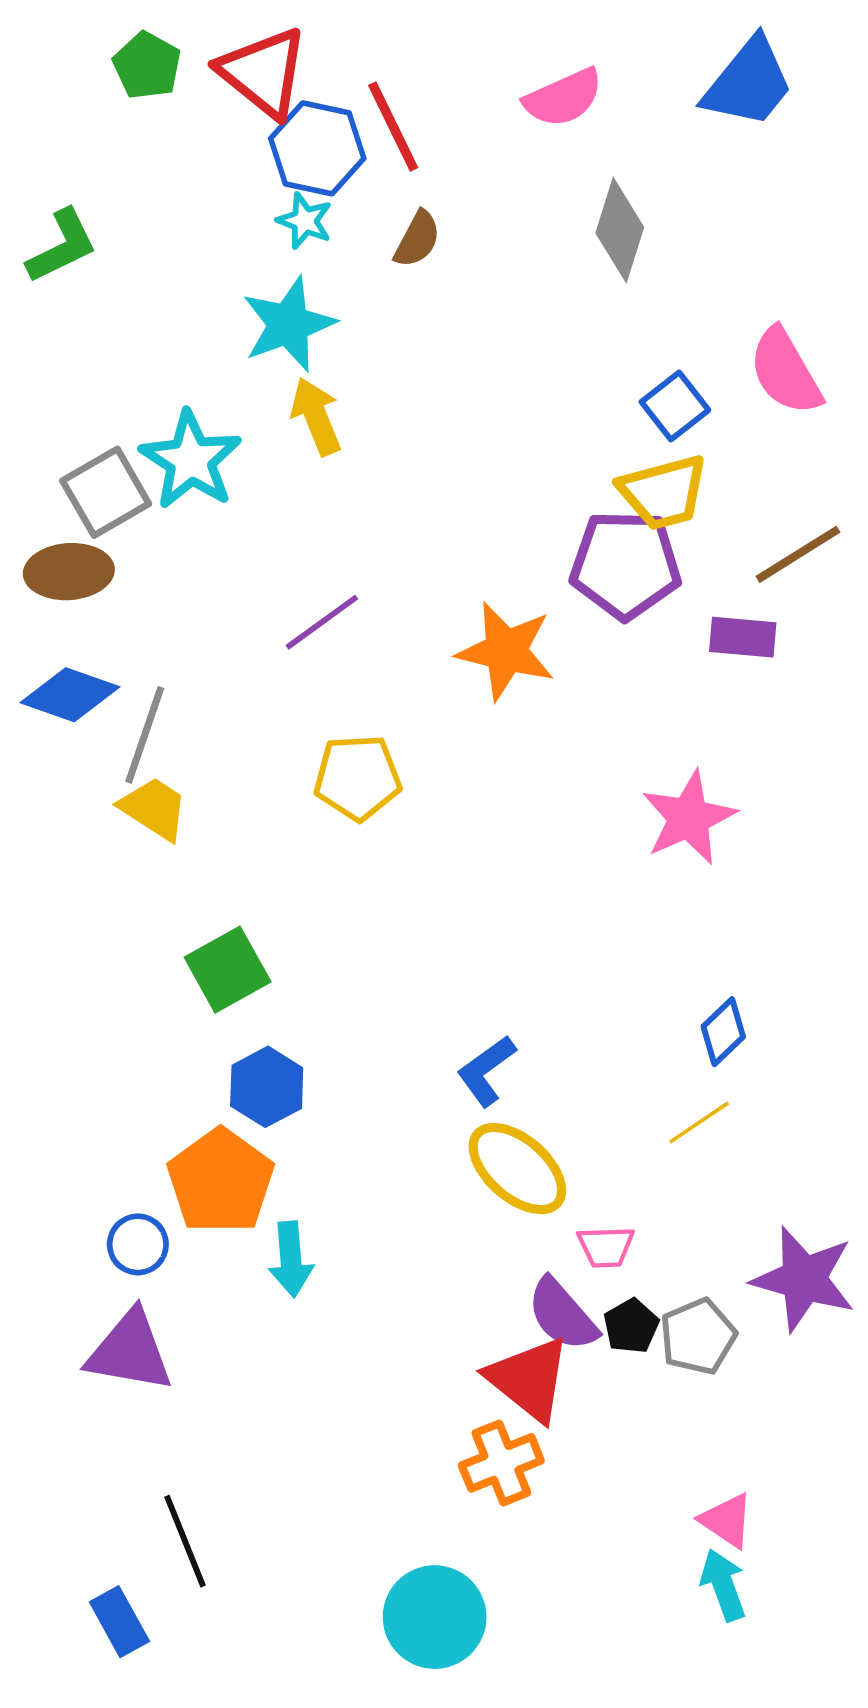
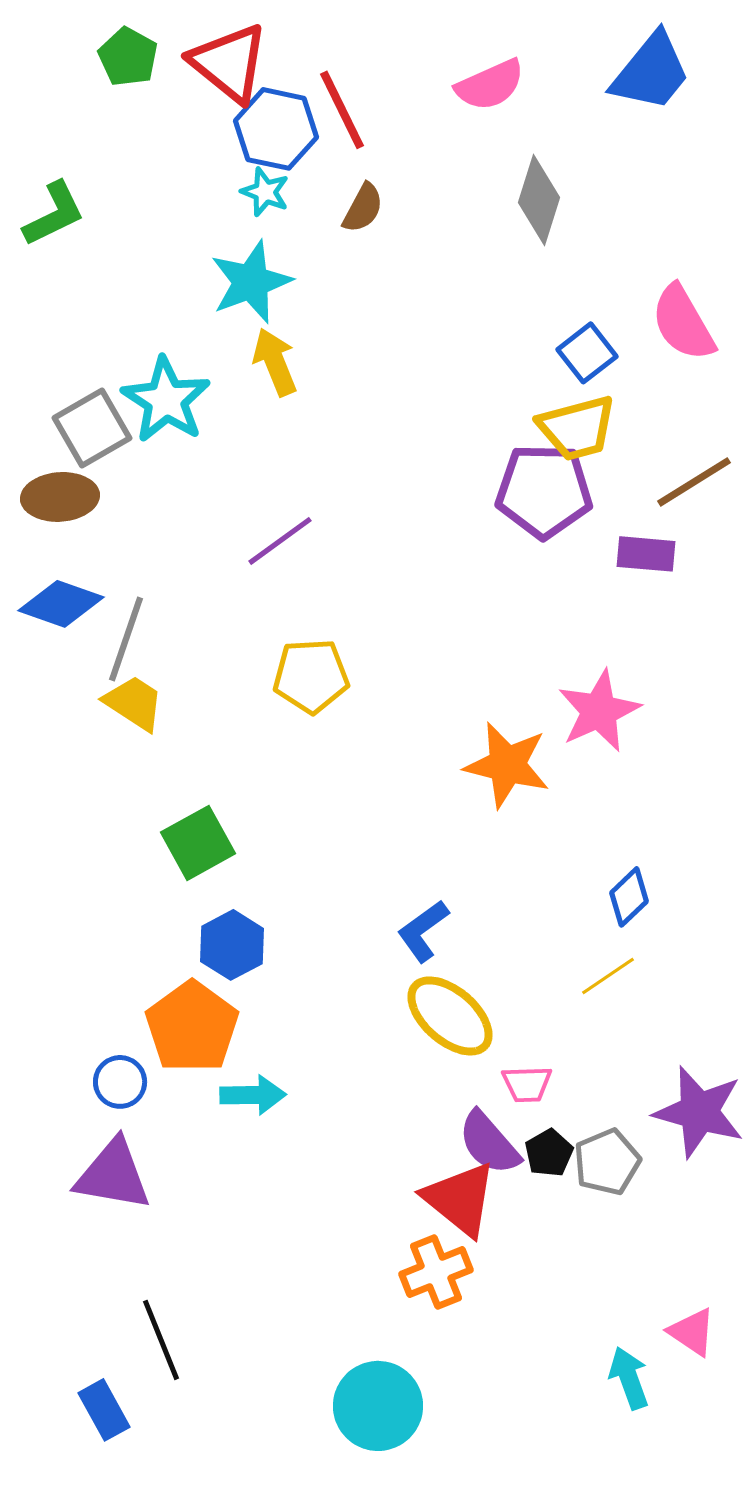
orange star: (506, 651) -> (507, 765), moved
cyan arrow: (291, 1259) -> (253, 1095), turned -86
pink triangle: (727, 1520) -> (692, 1332), moved

